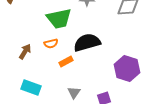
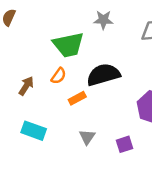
orange semicircle: (51, 44) -> (59, 76), turned -40

